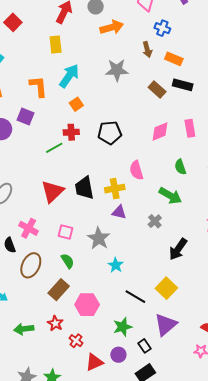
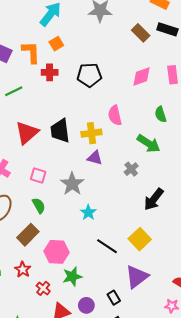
orange L-shape: (38, 86) -> (31, 52), moved
green line: (54, 148) -> (14, 91), moved
green star: (123, 327) -> (72, 276), moved

